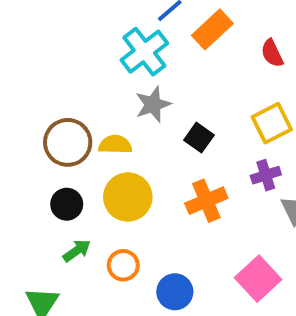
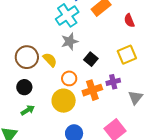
yellow semicircle: (115, 145) -> (50, 60), turned 42
purple cross: (266, 175) -> (113, 82), moved
yellow circle: (128, 197) -> (64, 101), moved
orange circle: (123, 265) -> (69, 78), moved

